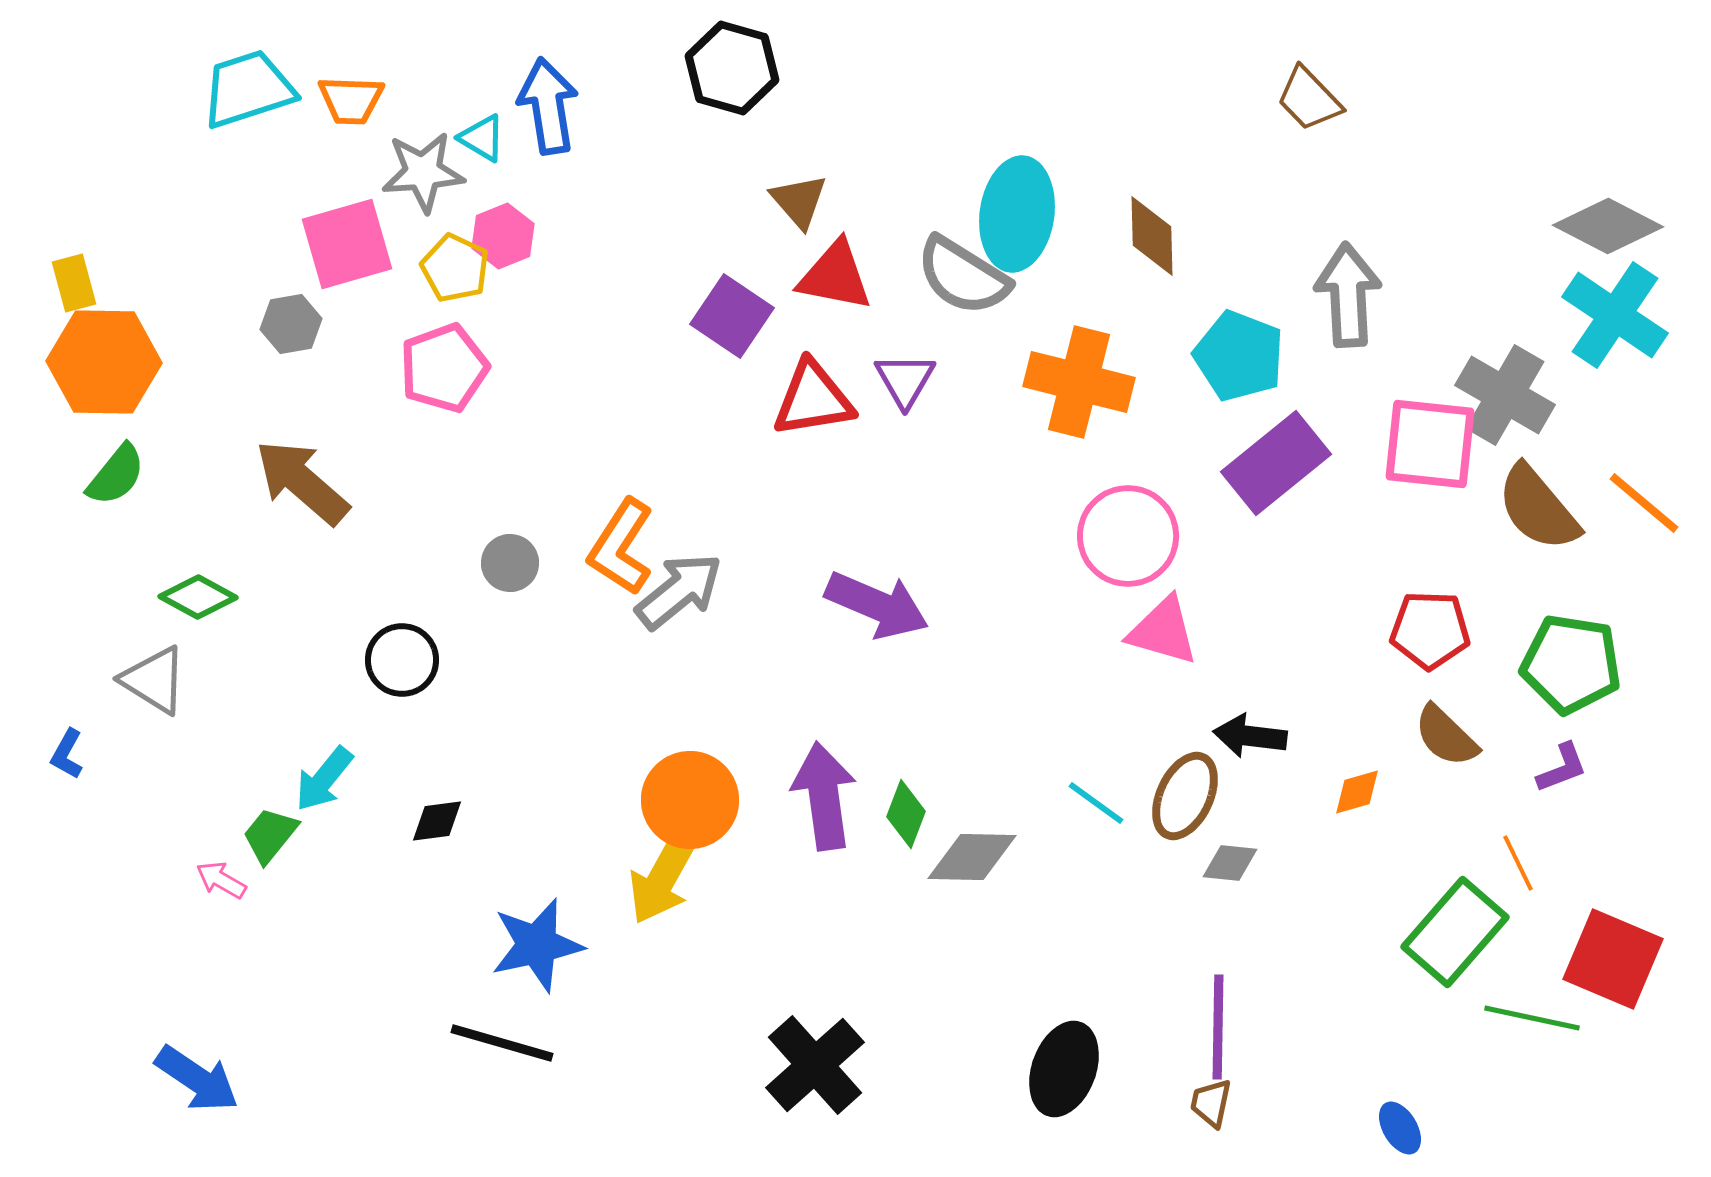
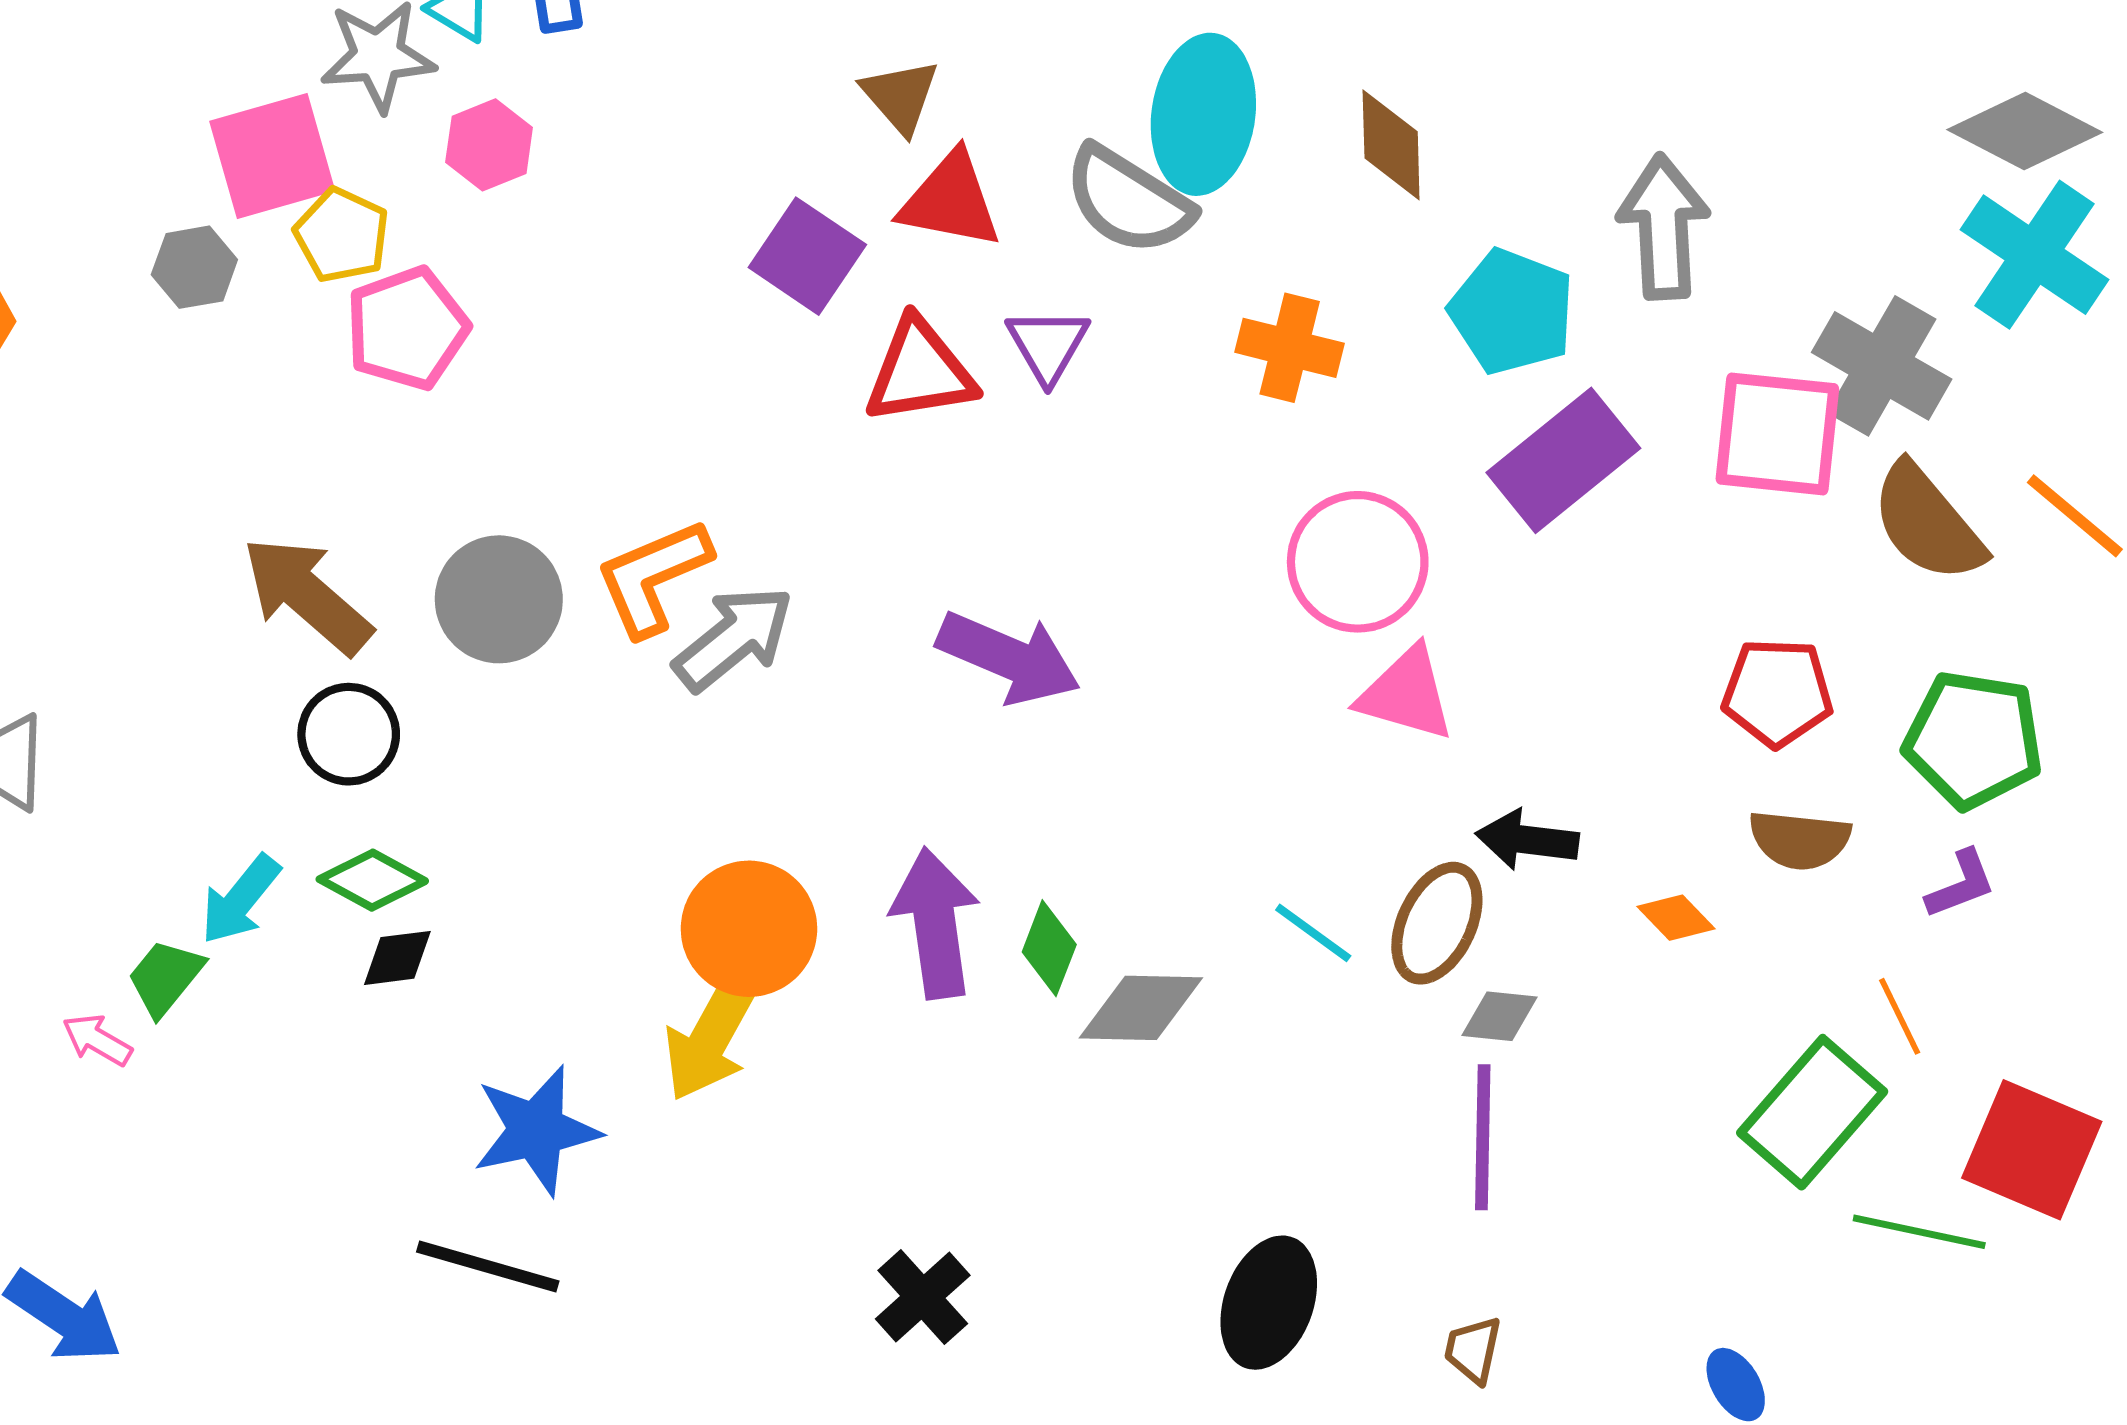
yellow pentagon: (455, 268) -> (342, 235), moved
orange cross: (1079, 382) -> (1290, 348), size x0.7
brown arrow: (302, 482) -> (307, 595), moved
orange L-shape: (621, 547) -> (653, 577), turned 34
gray circle: (510, 563) -> (499, 599), size x1.6
green diamond: (198, 597) -> (372, 880), moved
brown semicircle: (1446, 736) -> (1800, 840), turned -38
orange diamond: (1357, 792) -> (1676, 918), turned 62
purple line: (1218, 1027) -> (1483, 1137), moved
black cross: (815, 1065) -> (923, 1297), size x0.7

